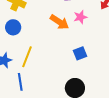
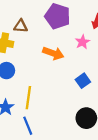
pink star: (80, 17) -> (82, 42), moved

